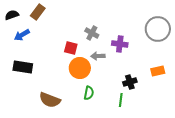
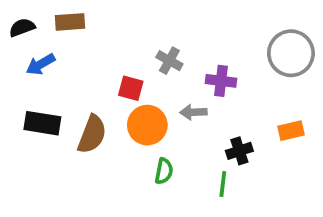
brown rectangle: (38, 12) -> (70, 22), turned 49
gray arrow: (98, 56) -> (193, 112), moved
brown semicircle: (50, 100) -> (92, 134), moved, turned -90

